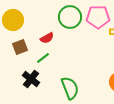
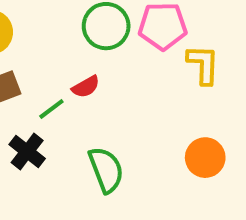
red semicircle: (47, 38) -> (86, 87), moved

